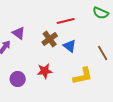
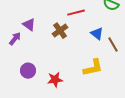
blue triangle: (70, 46) -> (97, 34), moved
red star: (45, 71) -> (55, 80), moved

